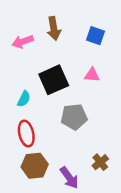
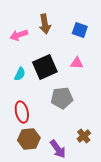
cyan semicircle: (24, 99) -> (20, 74), moved

